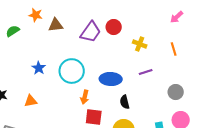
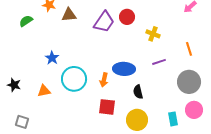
orange line: (174, 49) -> (189, 49), moved
cyan circle: (72, 71) -> (74, 79), moved
gray circle: (176, 92) -> (189, 82), size x1.5
orange arrow: (85, 97) -> (104, 80), moved

